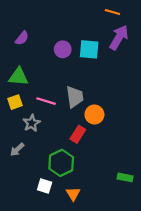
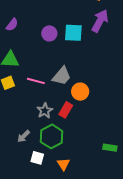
gray trapezoid: (75, 97) -> (62, 76), turned 50
gray star: (32, 123) -> (45, 111), moved
gray arrow: (17, 150) -> (24, 136), moved

